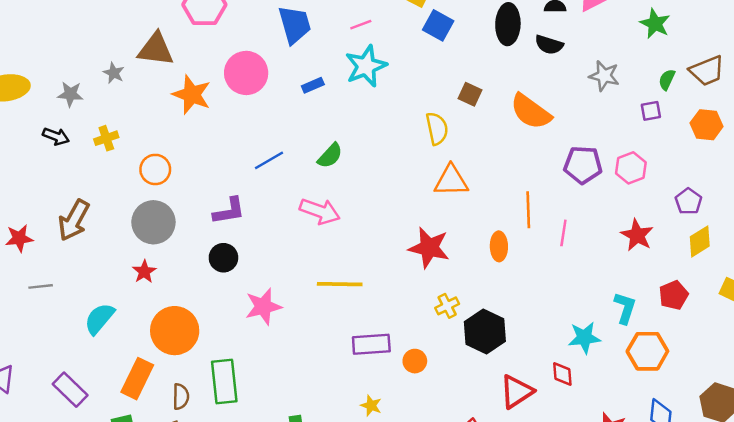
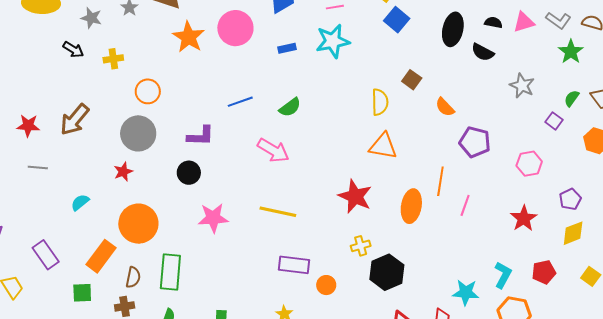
purple square: (651, 111) -> (554, 121), turned 36
orange semicircle: (531, 112) -> (445, 107), moved, size x0.6
purple pentagon: (583, 165) -> (475, 142), moved
orange ellipse: (499, 246) -> (411, 206), size x1.4
cyan semicircle: (99, 319) -> (80, 202), size x0.7

